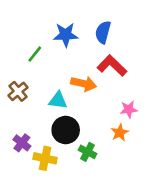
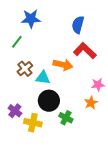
blue star: (66, 35) -> (31, 19), moved
green line: (35, 54) -> (17, 42), moved
brown cross: (18, 91) -> (25, 69), moved

